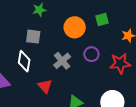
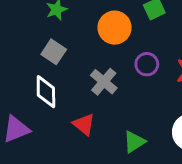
gray square: (33, 37) -> (54, 52), turned 35

